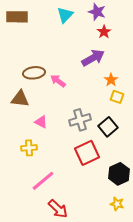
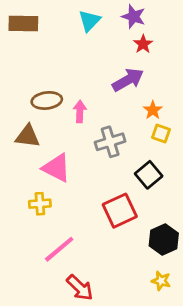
pink arrow: (58, 81) -> (80, 111), turned 56
gray cross: (80, 120) -> (110, 142), moved
pink triangle: (41, 122) -> (56, 168), size x1.6

